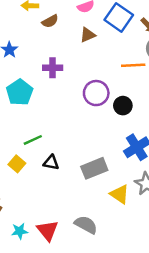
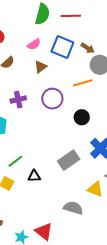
purple circle: (96, 93) -> (52, 99), moved
gray rectangle: (94, 168) -> (69, 160), moved
gray semicircle: (86, 225) -> (73, 208), moved

